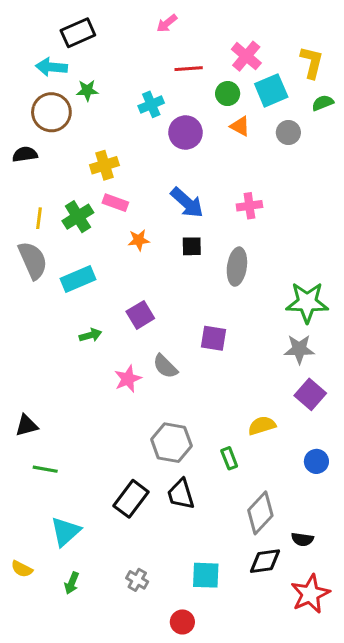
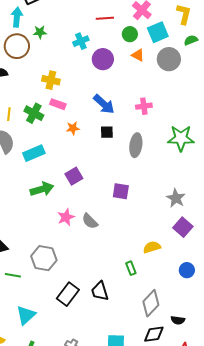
cyan arrow: (51, 67) -> (17, 17), turned 90
gray circle: (288, 132) -> (169, 59), size x1.5
yellow cross: (104, 165) -> (51, 80), turned 30
green cross: (78, 217) -> (34, 113), turned -30
green star: (307, 302) -> (181, 138), moved
green arrow: (90, 335) -> (42, 189), size x1.6
gray star: (299, 349) -> (176, 198), turned 30
gray semicircle: (165, 366) -> (90, 221), moved
gray hexagon: (171, 443) -> (44, 258), moved

